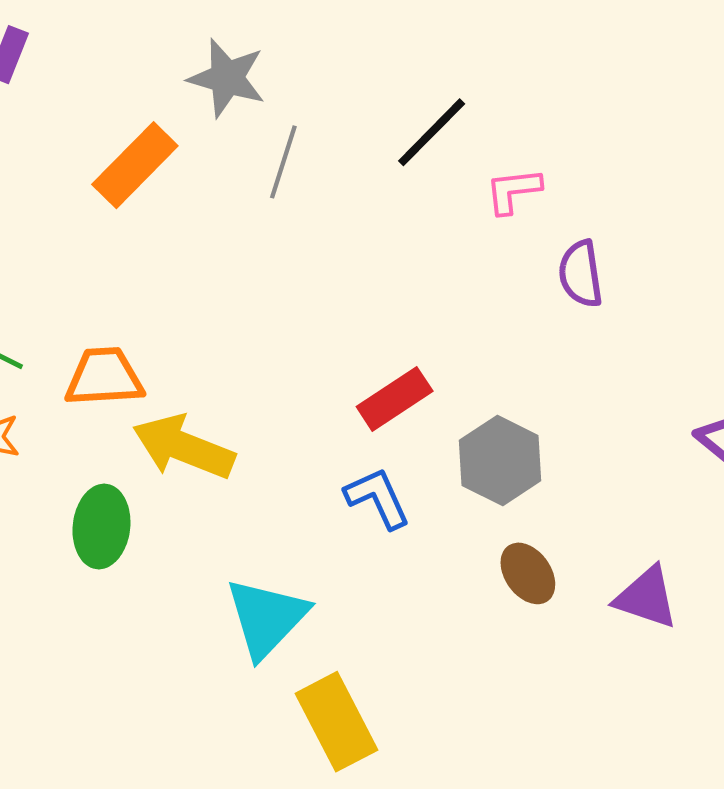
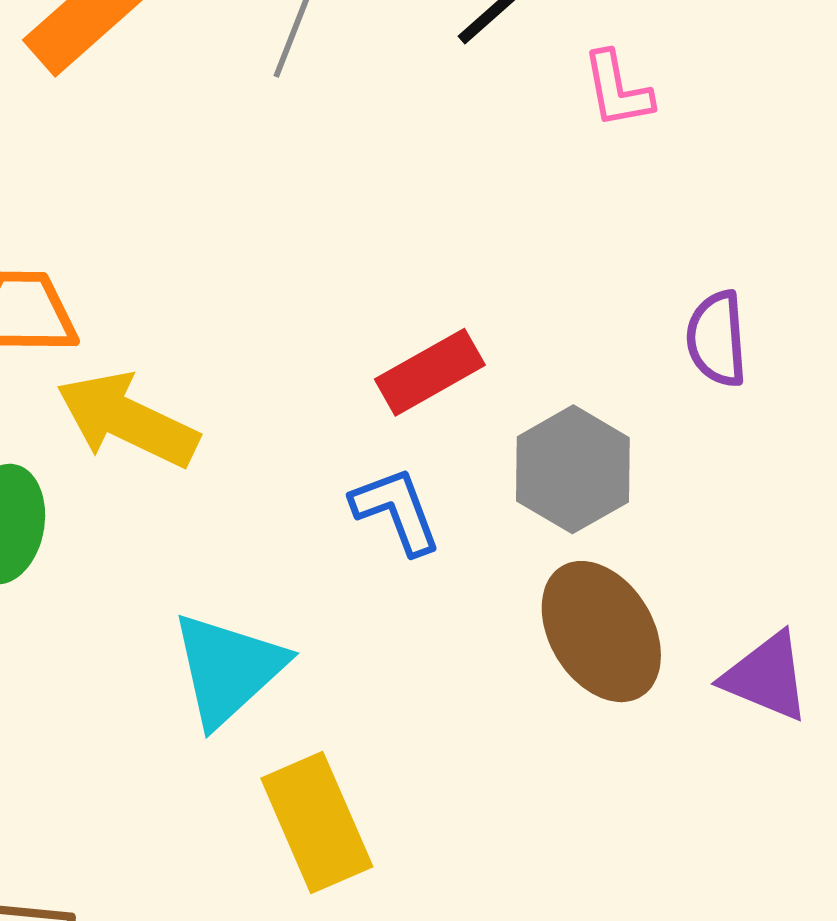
pink L-shape: (513, 191) -> (617, 90), turned -98
purple semicircle: (581, 274) -> (717, 339), moved
brown ellipse: (528, 573) -> (601, 632), size x1.6

